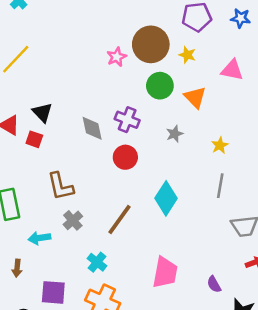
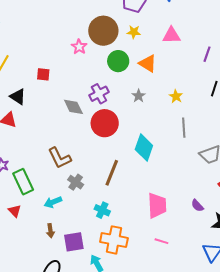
black triangle: (42, 113) -> (18, 97), moved
purple cross: (127, 120) -> (99, 94), turned -36
red square: (34, 139) -> (43, 74), moved
red circle: (125, 157) -> (105, 123), size x1.4
brown arrow: (17, 268) -> (50, 231), moved

